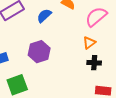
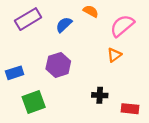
black cross: (94, 63) -> (100, 95), moved

